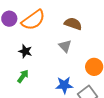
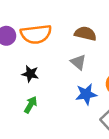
orange semicircle: (33, 20) -> (36, 34), turned 35
blue star: (64, 85) -> (86, 94), moved

